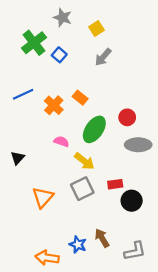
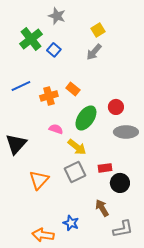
yellow square: (97, 29) -> (98, 30), moved
orange cross: (54, 105) -> (49, 96), turned 30
black triangle: (18, 158) -> (16, 144), size x1.6
brown arrow: (102, 238) -> (102, 208), moved

